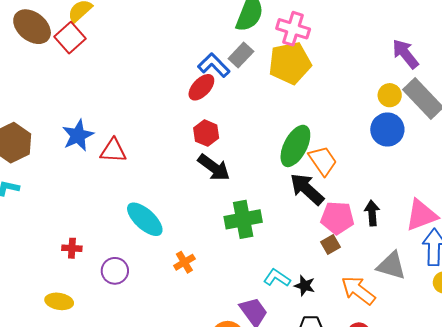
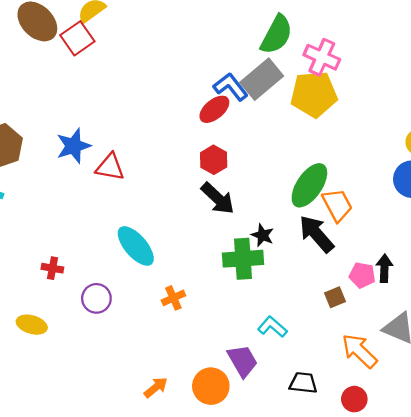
gray rectangle: (241, 55) -> (262, 79), size x1.5
pink pentagon: (337, 218) -> (362, 275), moved, size x0.7
black star: (305, 286) -> (263, 235), moved

